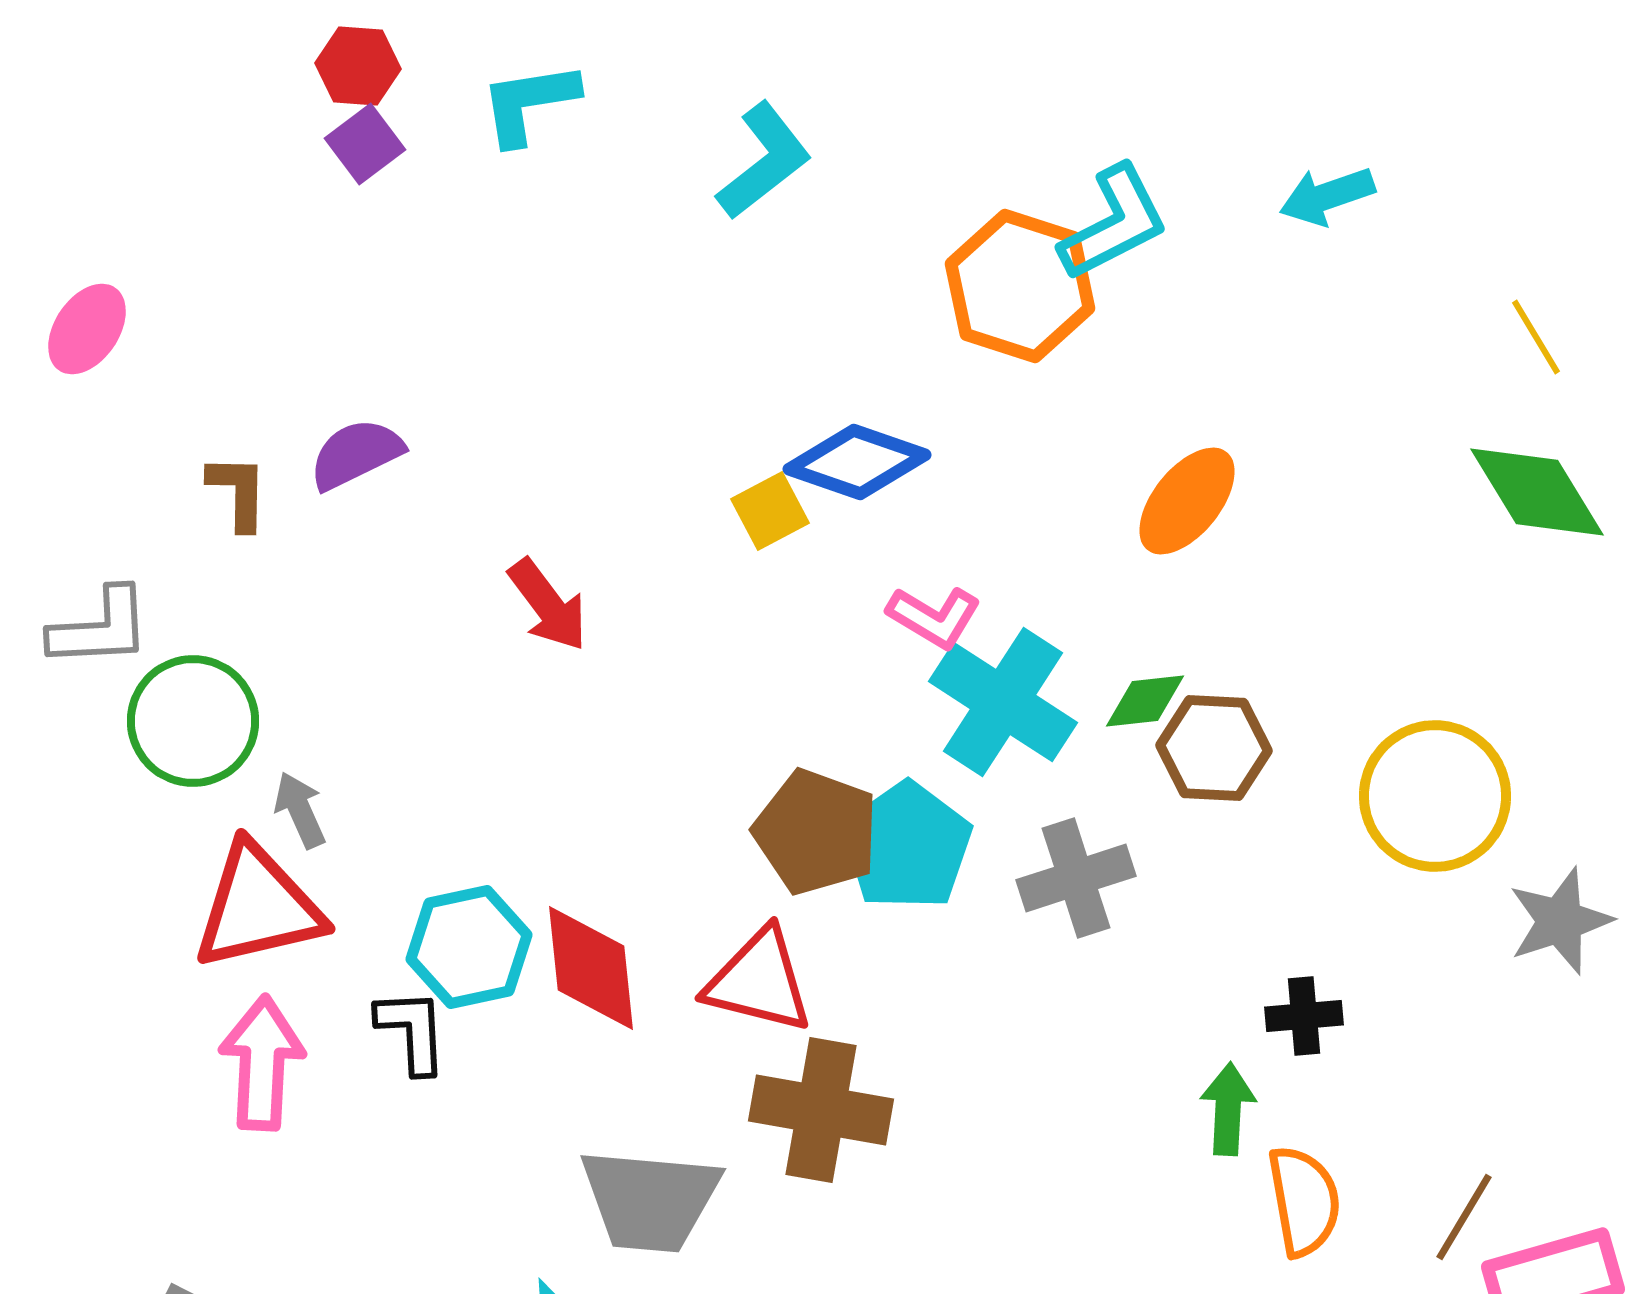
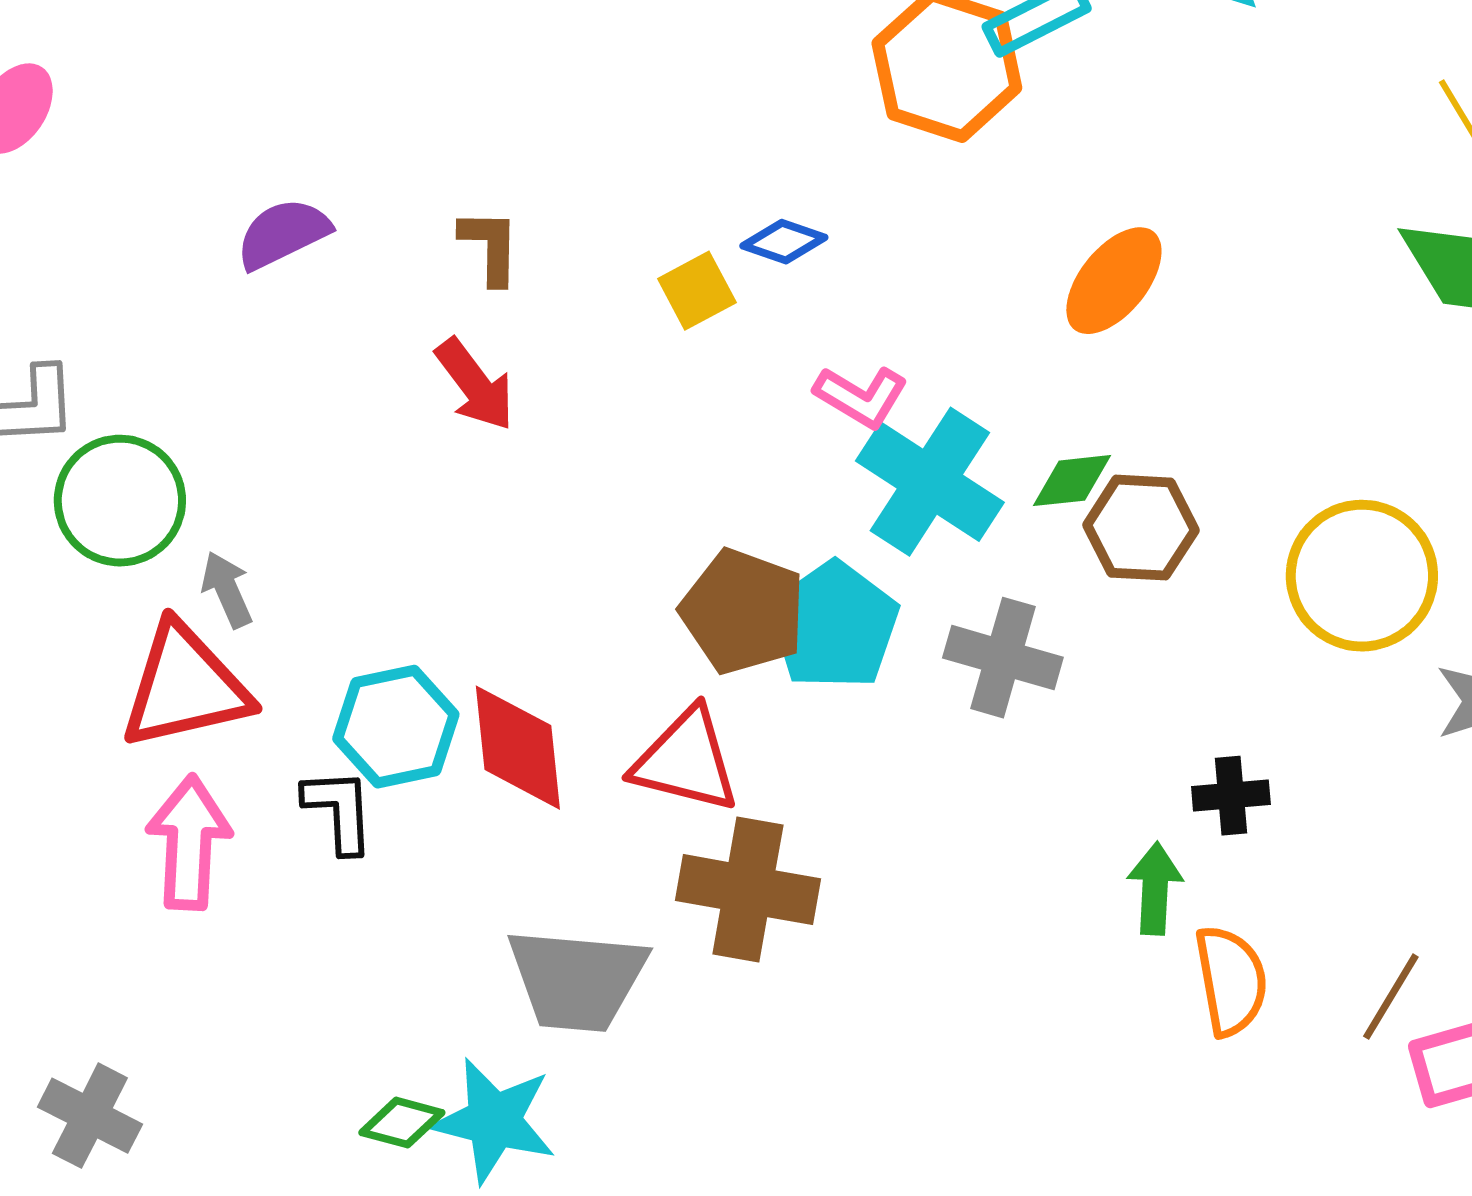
blue diamond: (857, 462) -> (784, 242), size x0.6
brown L-shape: (238, 492) -> (490, 247), moved
gray cross: (1076, 878) -> (1003, 658), turned 34

